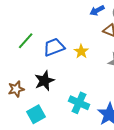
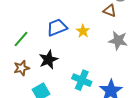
green line: (26, 41) -> (21, 39), moved

